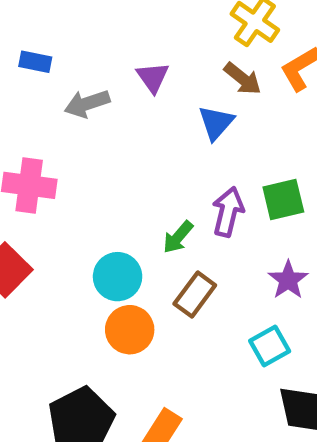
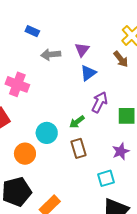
blue triangle: (216, 123) -> (88, 73), moved
purple arrow: (228, 212) -> (99, 102), moved
brown rectangle: (195, 294) -> (79, 148), turned -66
orange circle: (130, 330) -> (25, 154), moved

